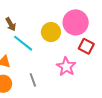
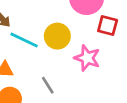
yellow circle: (51, 32) -> (57, 36), moved

